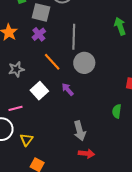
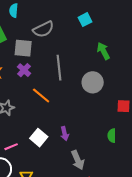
gray circle: (84, 63) -> (93, 82), moved
purple arrow: (68, 89) -> (65, 134), moved, turned -144
white square: (39, 91) -> (39, 138), moved

